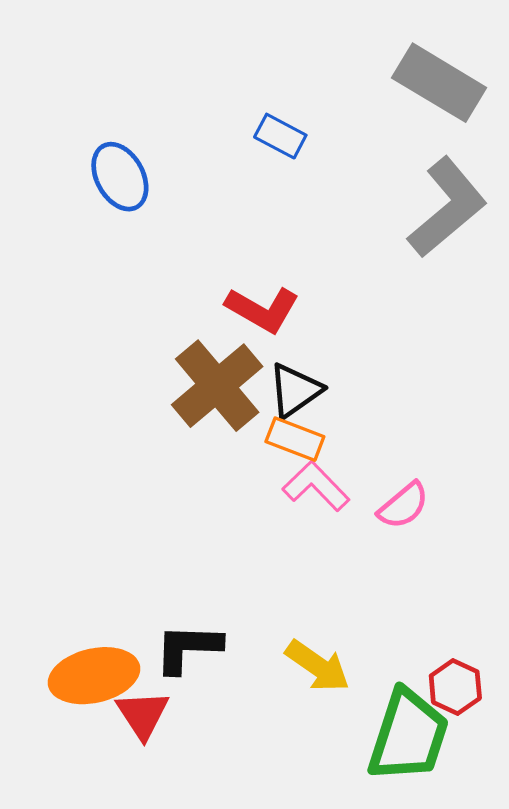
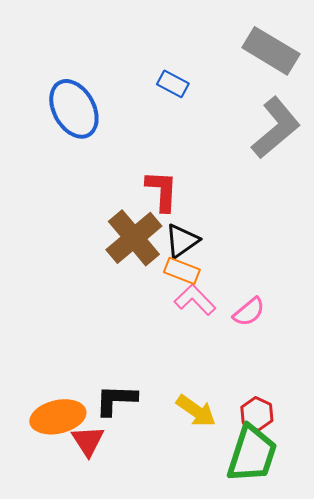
blue ellipse: (120, 177) -> (74, 109), size x1.4
red L-shape: (262, 309) -> (162, 191), turned -117
red hexagon: (455, 687) -> (257, 414), moved

